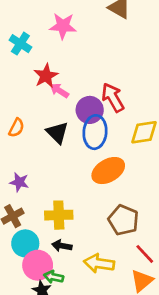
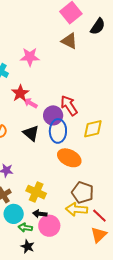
orange ellipse: (108, 171) -> (69, 158), turned 60
yellow cross: (59, 215) -> (36, 192), turned 30
yellow arrow: (99, 263) -> (77, 209), moved
pink circle: (38, 265) -> (49, 226), moved
green arrow: (54, 277) -> (25, 228), moved

